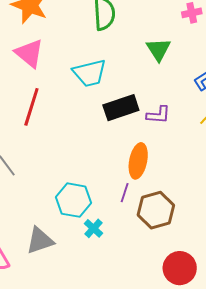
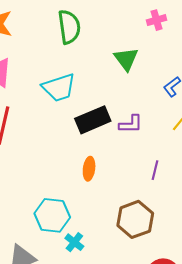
orange ellipse: (138, 161) -> (89, 169), moved, size x0.7
purple line: (125, 193) -> (155, 170), moved

